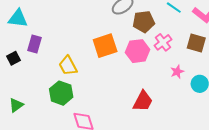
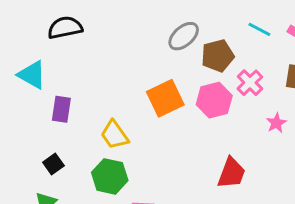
cyan triangle: (18, 19) -> (32, 75), turned 30
black square: (13, 58) -> (53, 164), moved

